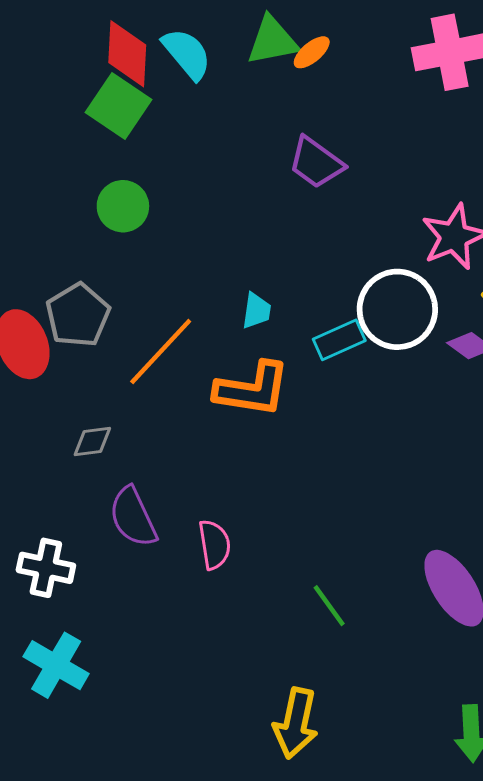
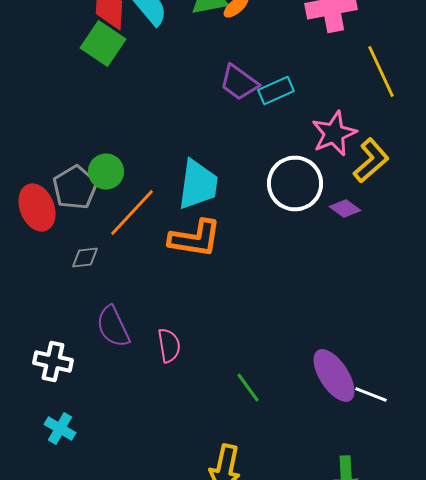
green circle: (123, 206) -> (106, 172), moved
cyan trapezoid: (257, 311) -> (198, 184), size x2.0
cyan rectangle: (339, 340) -> (276, 90), moved
gray diamond: (92, 442) -> (85, 258), moved
cyan cross: (56, 665) -> (60, 428), size x0.7

